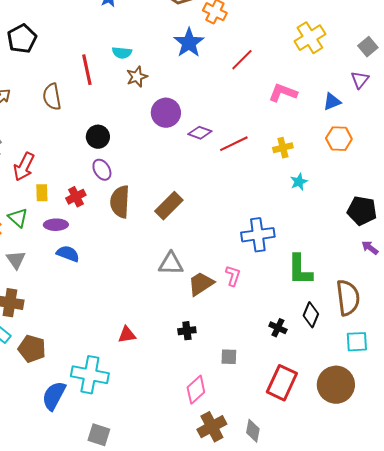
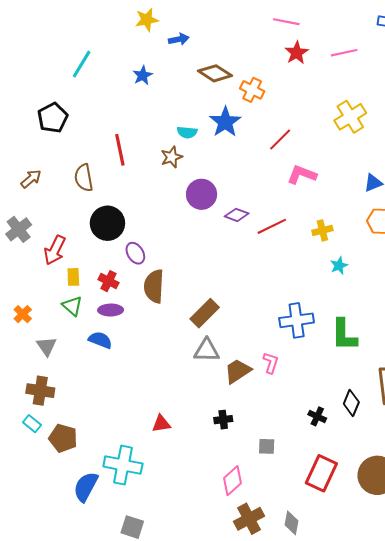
cyan semicircle: (122, 53) -> (187, 132), moved
pink L-shape: (283, 93) -> (302, 175), moved
black circle: (98, 137) -> (107, 223), moved, size x1.4
red cross: (76, 197) -> (109, 281), turned -36
brown rectangle: (169, 206) -> (205, 313), moved
green triangle: (18, 218) -> (72, 306), moved
purple ellipse: (56, 225) -> (111, 310), moved
green L-shape: (300, 270) -> (344, 335), moved

